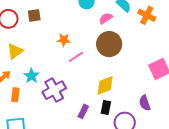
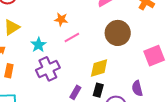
brown circle: (109, 44) -> (118, 33), moved
cyan star: (31, 76) -> (38, 45), moved

